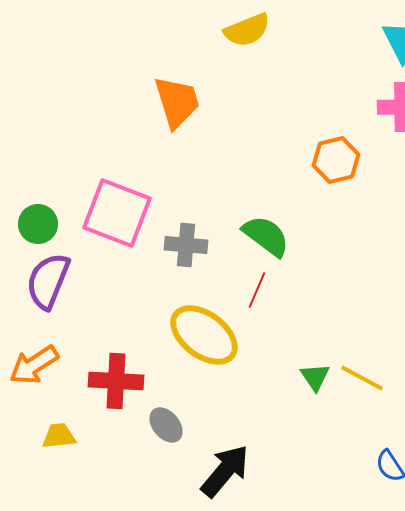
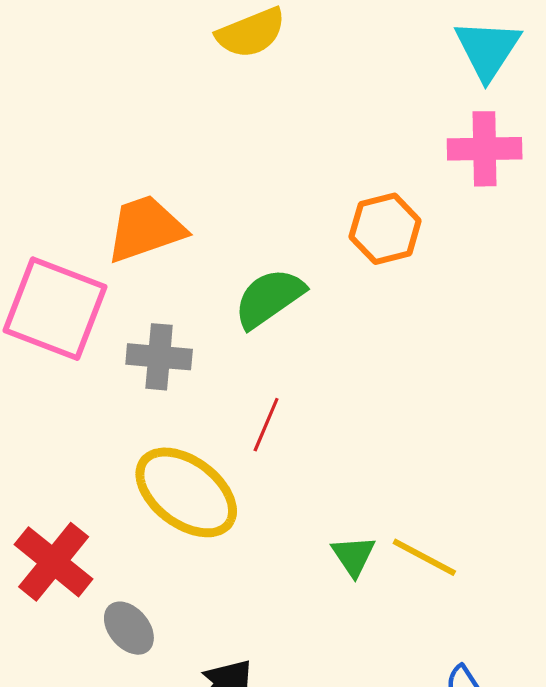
orange trapezoid: (177, 102) -> (145, 229), moved, turned -92
green semicircle: (266, 236) -> (269, 298), moved, turned -72
red cross: (116, 381) -> (54, 562), turned 36

